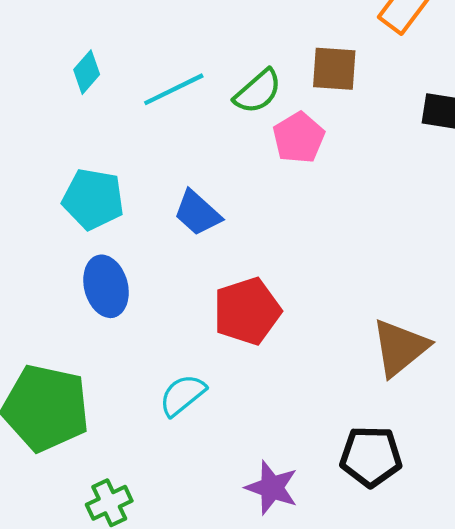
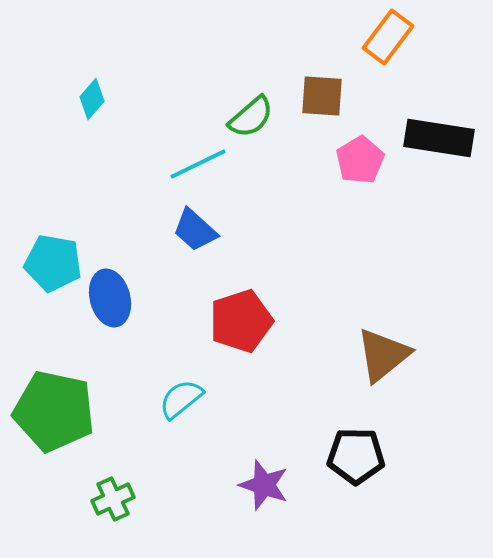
cyan line: (174, 89) -> (198, 164), moved
pink pentagon: (299, 138) -> (360, 160), moved
cyan pentagon: (93, 199) -> (53, 263), moved

